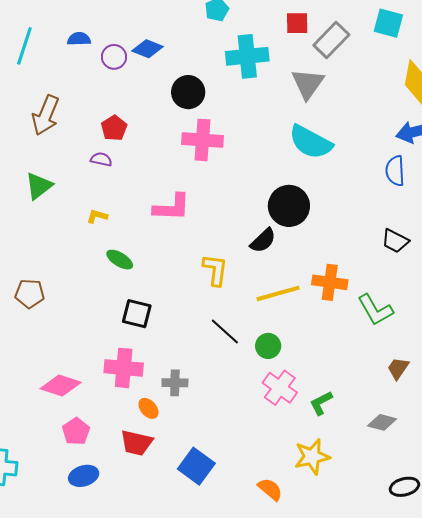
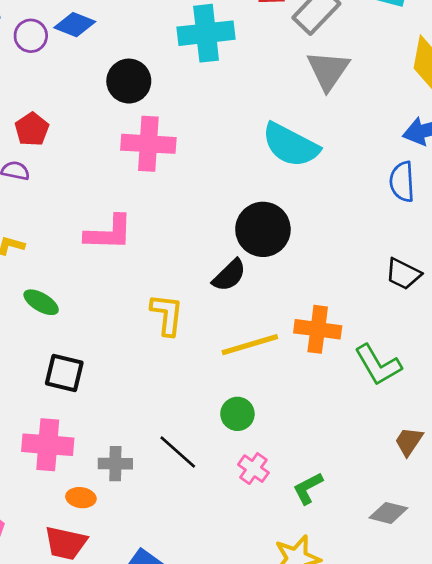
gray triangle: (308, 84) -> (328, 70), moved
black line: (225, 332) -> (178, 452), moved
pink cross: (280, 388) -> (253, 469), size x0.7
orange ellipse: (148, 408) -> (81, 498), turned -40

